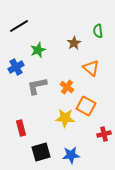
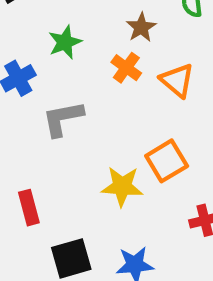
orange cross: (67, 87) -> (126, 68), moved
orange square: (86, 106) -> (167, 161), turned 30

